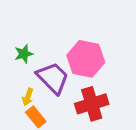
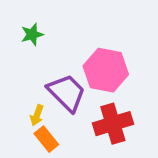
green star: (24, 54) -> (32, 34), moved

